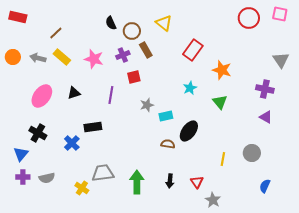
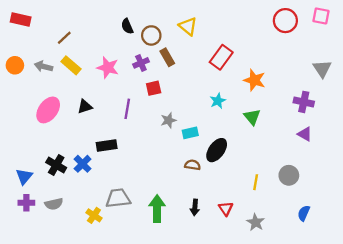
black cross: (38, 133) -> (56, 165), moved
gray star: (213, 200) -> (256, 222), moved

